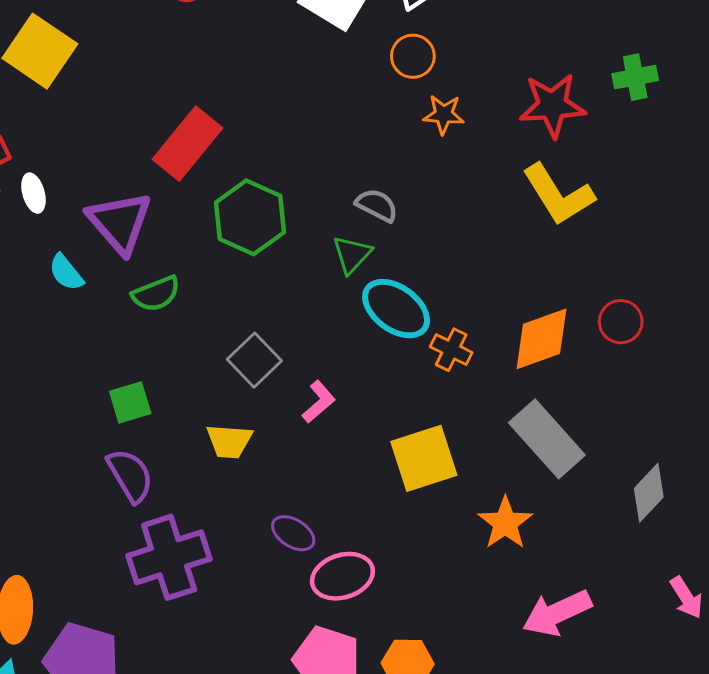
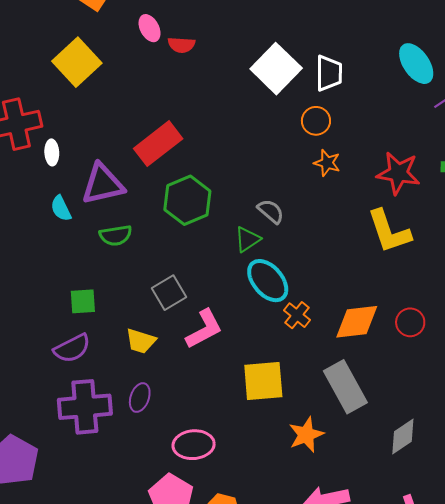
purple triangle: (120, 222) -> (103, 184), turned 45
pink L-shape: (319, 402) -> (204, 329), size x1.5
purple semicircle: (130, 475) -> (72, 348), turned 81
purple ellipse: (293, 533) -> (140, 398), moved, turned 64

